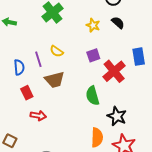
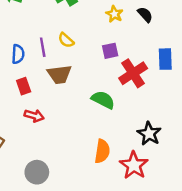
green semicircle: (93, 96) -> (103, 100), turned 126
black star: (117, 116) -> (149, 134), moved

